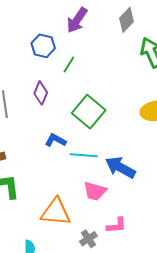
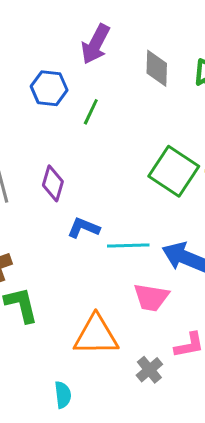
gray diamond: (126, 20) -> (157, 68), moved, turned -35
purple diamond: (41, 93) -> (53, 183), moved
green square: (89, 112) -> (174, 171), moved

